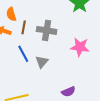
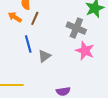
gray cross: (47, 30) -> (76, 28), moved

